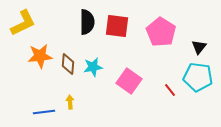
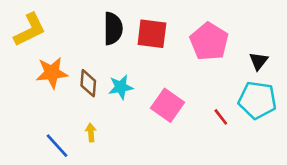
blue line: (44, 112) -> (57, 146), turned 55

